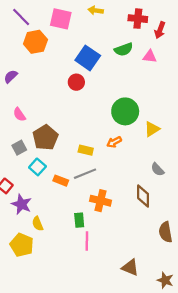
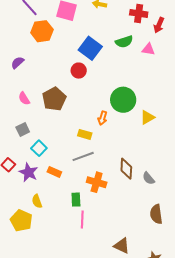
brown pentagon: (45, 138) -> (54, 99), moved
orange arrow: (114, 142) -> (102, 118), moved, turned -48
gray semicircle: (158, 169) -> (149, 178), moved
orange rectangle: (61, 181) -> (54, 172), moved
brown diamond: (143, 196) -> (126, 169), moved
purple star: (21, 204) -> (28, 172), moved

